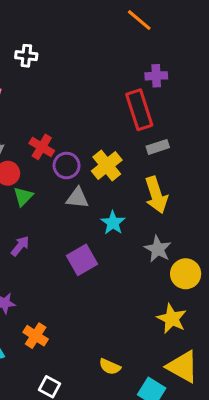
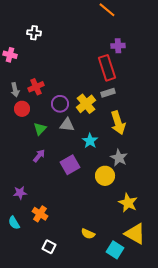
red cross: (42, 147) -> (36, 87), moved, turned 35
gray rectangle: (158, 147) -> (108, 93), moved
green triangle: (23, 196) -> (40, 129), moved
purple arrow: (20, 246) -> (39, 156), moved
yellow circle: (186, 274) -> (105, 176), moved

